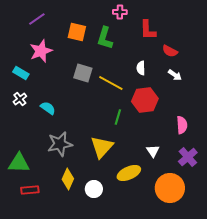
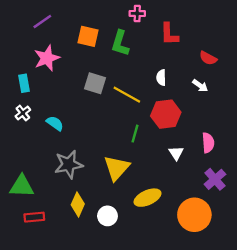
red semicircle: (170, 51) -> (208, 58), moved
cyan rectangle: (21, 73) -> (24, 83), turned 49
white triangle: (153, 151) -> (176, 153), moved

